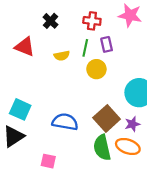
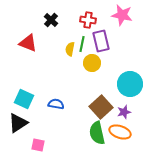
purple rectangle: (107, 44) -> (101, 41), size x1.5
yellow semicircle: (62, 56) -> (70, 49), moved, turned 112
blue semicircle: (65, 122) -> (56, 104), moved, size x0.7
pink square: (48, 161) -> (38, 145), moved

